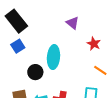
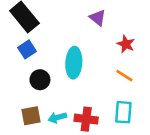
orange line: (100, 70) -> (124, 76), moved
black circle: (35, 72) -> (40, 80), moved

